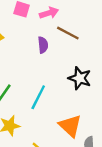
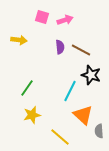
brown line: (68, 33) -> (81, 50), moved
cyan line: (38, 97) -> (70, 91), moved

